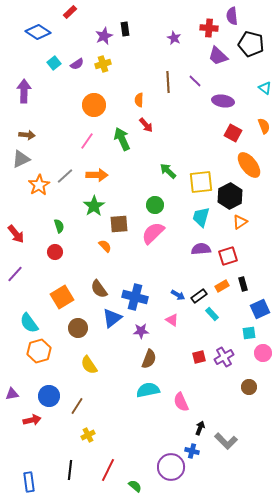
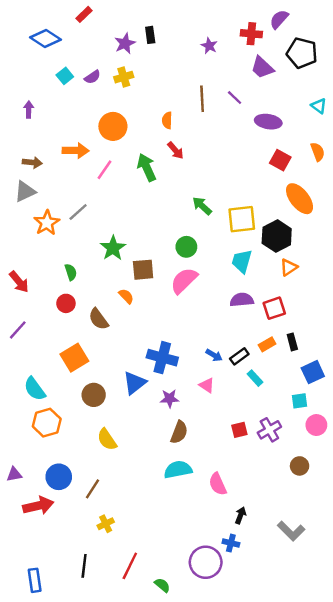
purple semicircle: (232, 16) -> (279, 19), turned 48
purple arrow: (24, 91) -> (29, 110), size x0.6
orange arrow: (97, 175) -> (76, 150), moved
brown semicircle: (99, 289) -> (98, 319), moved
red arrow: (32, 420) -> (38, 506), size x1.4
gray L-shape: (226, 441) -> (291, 531), moved

